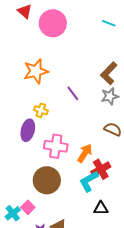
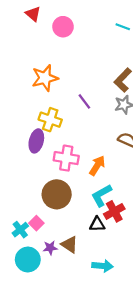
pink circle: (53, 23) -> (63, 27), size x0.7
yellow cross: (41, 110) -> (50, 120), size x1.5
red cross: (101, 169) -> (114, 211), moved
black triangle: (101, 208) -> (97, 224), moved

